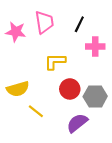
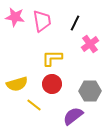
pink star: (16, 32) -> (15, 17), moved
pink cross: (95, 47) -> (90, 44), turned -36
red circle: (70, 89) -> (52, 84), moved

